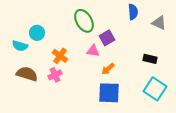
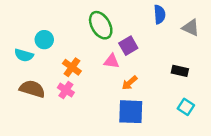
pink cross: (55, 75) -> (66, 90), turned -32
cyan square: (155, 89) -> (186, 107), size x0.6

